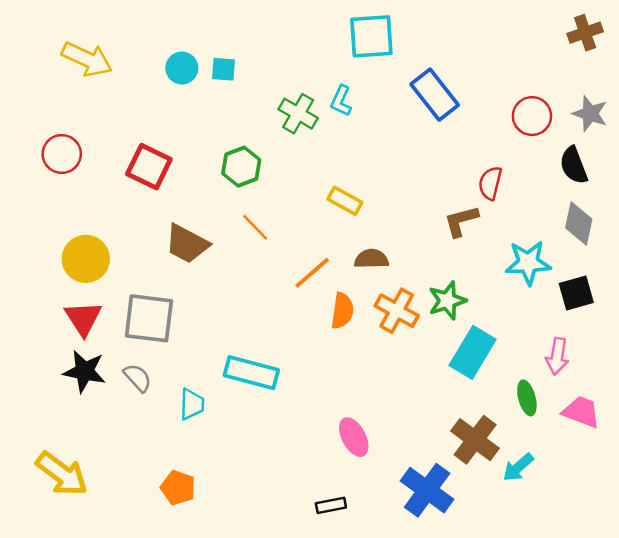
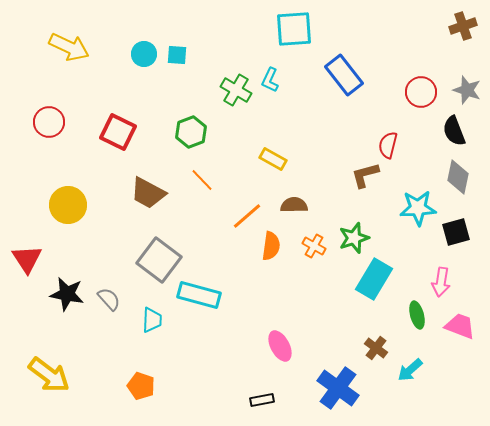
orange cross: (397, 311) -> (314, 246), size x0.7
red triangle: (83, 318) -> (27, 259), moved
gray square: (149, 318) -> (159, 260), moved, turned 30
brown cross: (475, 440) -> (376, 348), size x0.6

